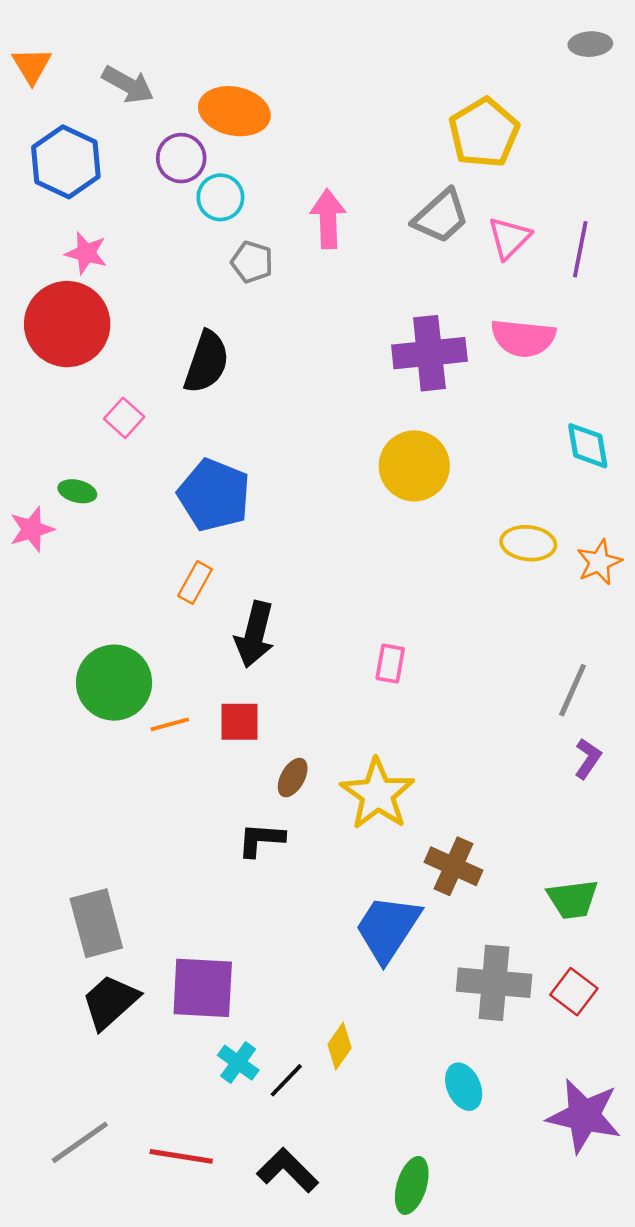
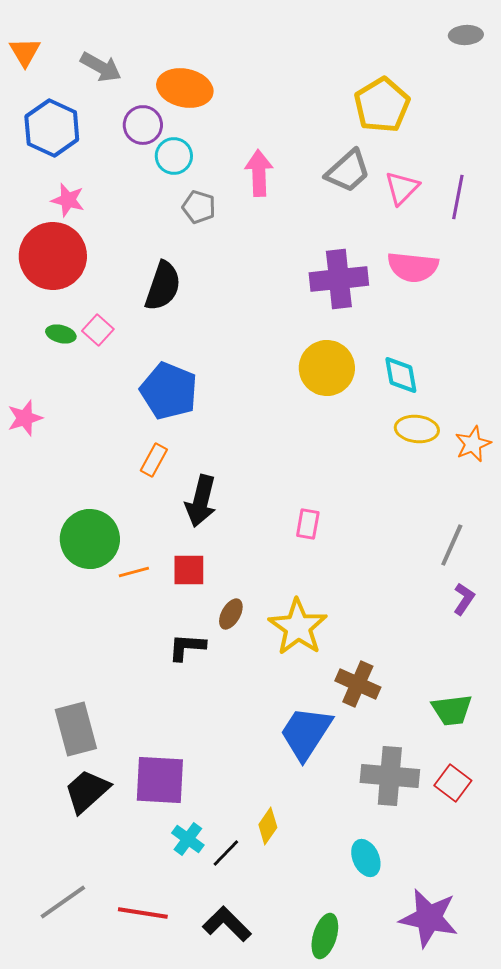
cyan diamond: (588, 446) -> (401, 375), moved
green ellipse: (77, 491) -> (61, 334), moved
black L-shape: (261, 840) -> (187, 647), moved
purple star: (584, 1116) -> (429, 918), moved

